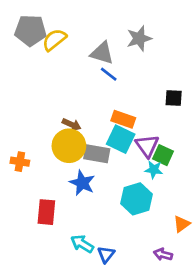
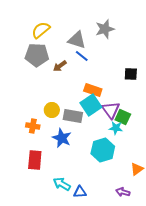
gray pentagon: (30, 30) -> (37, 55), moved
brown arrow: (72, 125) -> (60, 66), moved, turned 120
cyan square: (121, 139) -> (91, 105), turned 30
yellow circle: (69, 146) -> (52, 110), size x0.6
orange cross: (20, 162) -> (33, 126), moved
blue triangle: (106, 254) -> (80, 192), turned 48

